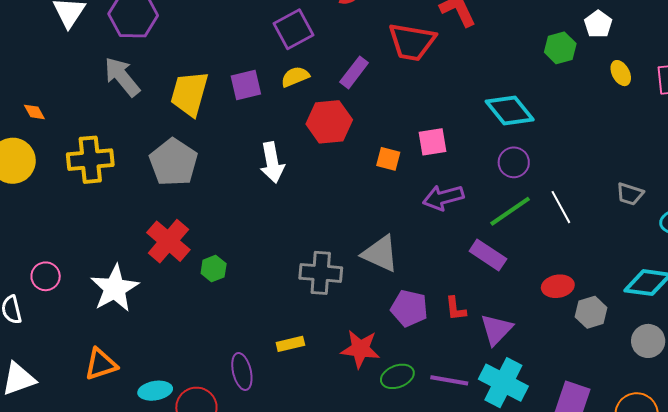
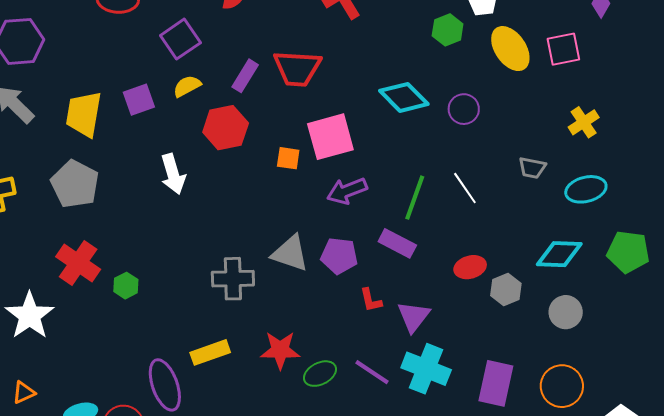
red trapezoid: (412, 42) -> (297, 68), moved
yellow ellipse: (621, 73) -> (510, 49), size x1.8
pink square: (433, 142) -> (330, 137), size x1.6
purple circle: (514, 162) -> (464, 109), moved
green line: (510, 211) -> (415, 198), turned -30
purple pentagon: (409, 308) -> (339, 256), moved
yellow rectangle: (290, 344) -> (210, 352), size x1.4
orange triangle: (101, 364) -> (24, 392), size x0.7
purple ellipse: (242, 371) -> (165, 385), size x1.4
purple line: (449, 380) -> (372, 372), turned 30

